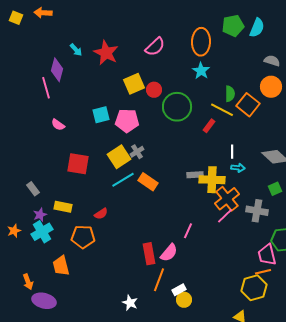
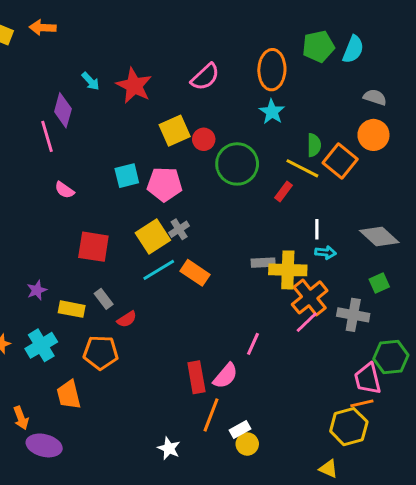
gray rectangle: (33, 189) -> (104, 299), moved
purple star: (40, 215) -> (37, 290), moved

